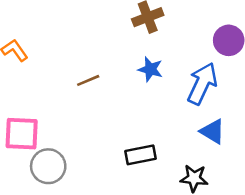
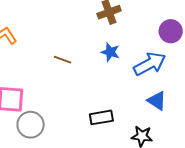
brown line: (88, 80) -> (62, 60), turned 42
blue arrow: (202, 84) -> (150, 64), turned 36

